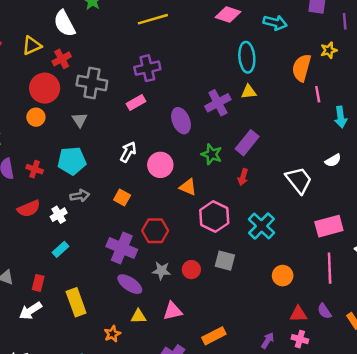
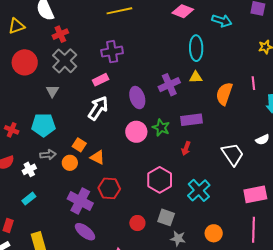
red cross: (62, 59) -> (60, 34), moved
orange semicircle: (301, 68) -> (224, 94), moved
gray cross: (92, 83) -> (65, 61), turned 30
orange circle: (36, 117) -> (70, 163), moved
purple rectangle: (247, 143) -> (191, 120), turned 40
white arrow: (128, 152) -> (98, 108), moved, size x1.4
pink circle: (160, 165) -> (136, 132), moved
orange triangle: (188, 187) -> (97, 157), moved
orange square: (122, 197) -> (79, 145), moved
gray star: (161, 271) -> (178, 238), moved

